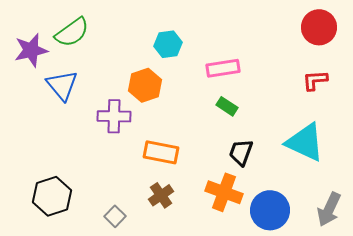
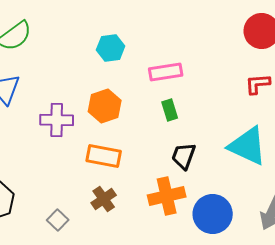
orange hexagon: (145, 85) -> (105, 106), moved
green rectangle: (227, 106) -> (170, 110), turned 40
orange cross: (224, 192) -> (167, 196), turned -33

